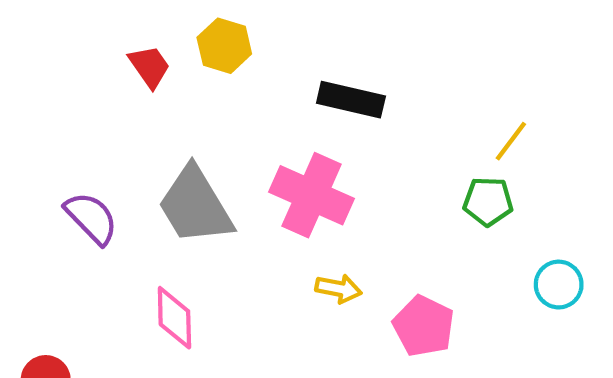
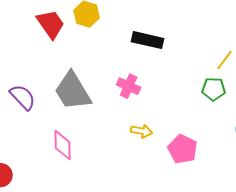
red trapezoid: (150, 66) -> (51, 24), size x1.4
pink cross: (312, 195) -> (129, 86), size x0.6

